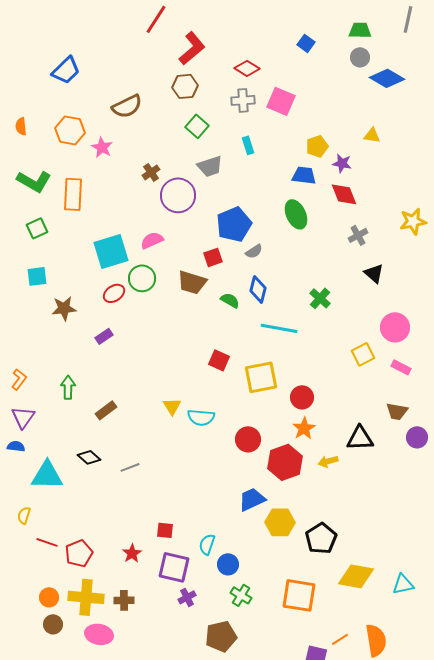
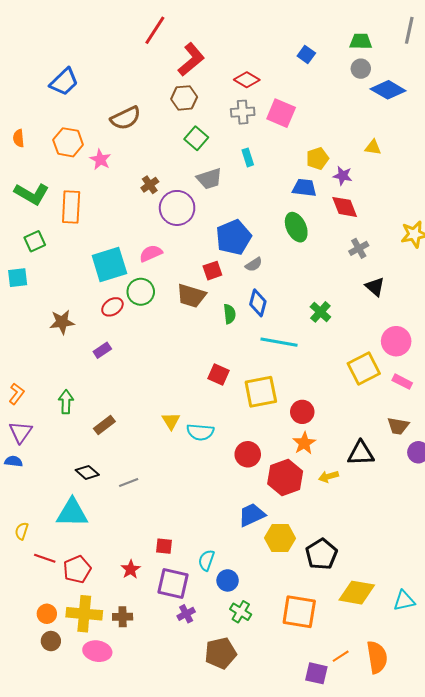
cyan square: (37, 276) -> (18, 278), moved
green semicircle: (230, 300) -> (230, 314), turned 54
yellow square: (363, 354) -> (364, 368), size x1.4
cyan triangle: (47, 475) -> (72, 513), moved

